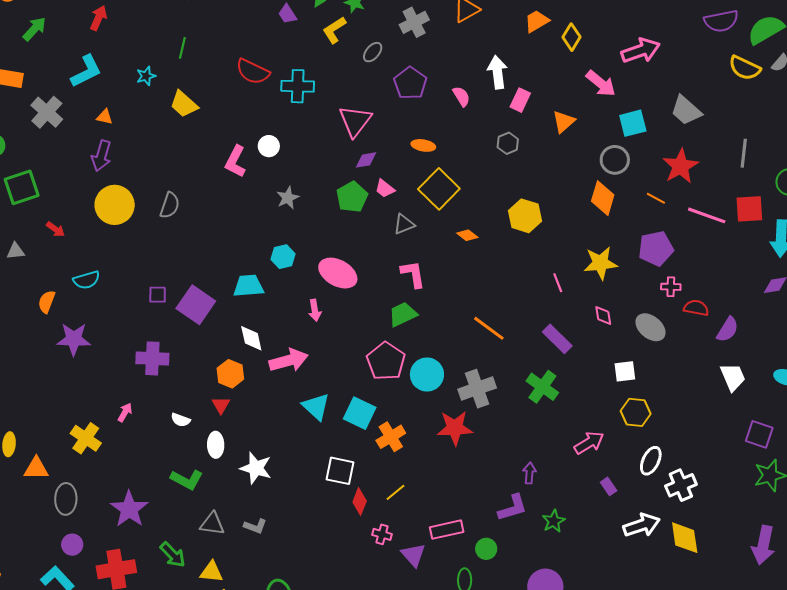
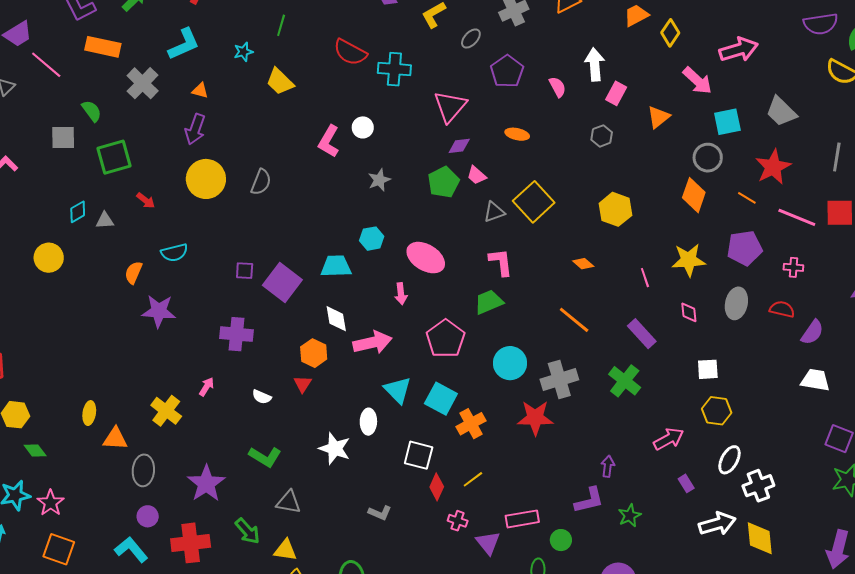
yellow square: (439, 189) -> (534, 202), moved
orange diamond: (467, 235) -> (583, 264), moved
pink cross: (671, 287) -> (793, 267), moved
gray ellipse: (650, 327) -> (736, 303), moved, turned 60
pink pentagon: (386, 361) -> (446, 339), moved
white trapezoid: (733, 377) -> (815, 380), turned -60
white ellipse: (216, 445) -> (368, 422), moved
gray L-shape: (255, 526) -> (380, 513), moved

